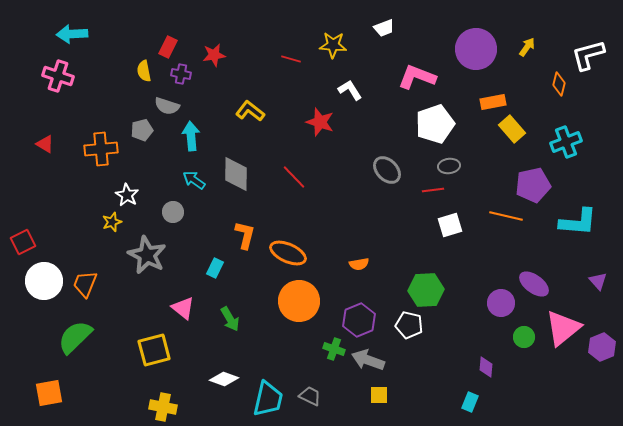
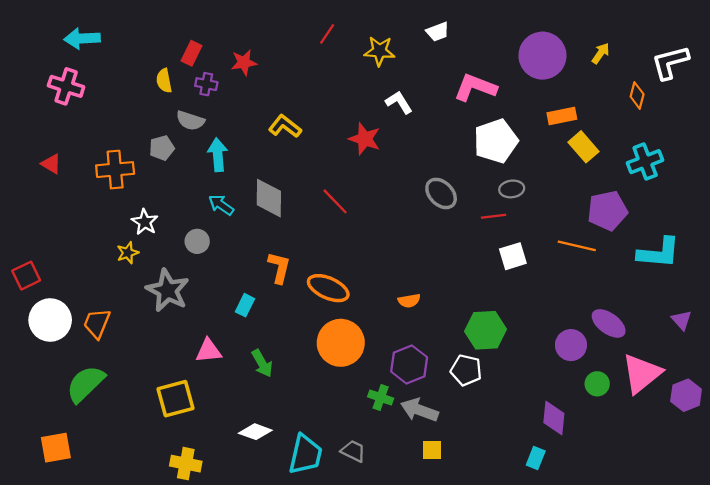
red line: (291, 59) -> (327, 34), moved, turned -72
pink triangle: (183, 308) -> (209, 351), turned -45
purple diamond: (486, 367) -> (554, 418), size x1.4

